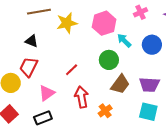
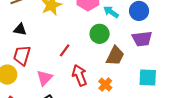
purple trapezoid: (149, 85) -> (142, 39), moved

